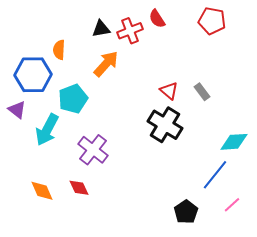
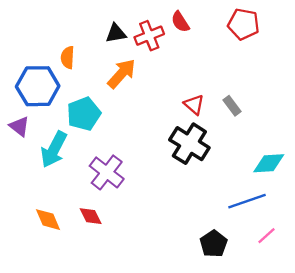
blue line: (215, 175) -> (247, 201), turned 32

